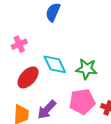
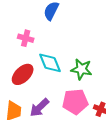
pink cross: (19, 44) -> (26, 38), moved, turned 35

